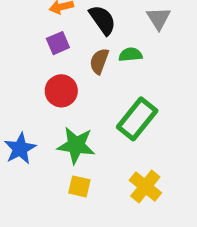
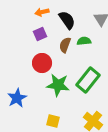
green star: (76, 145) -> (58, 85), moved

